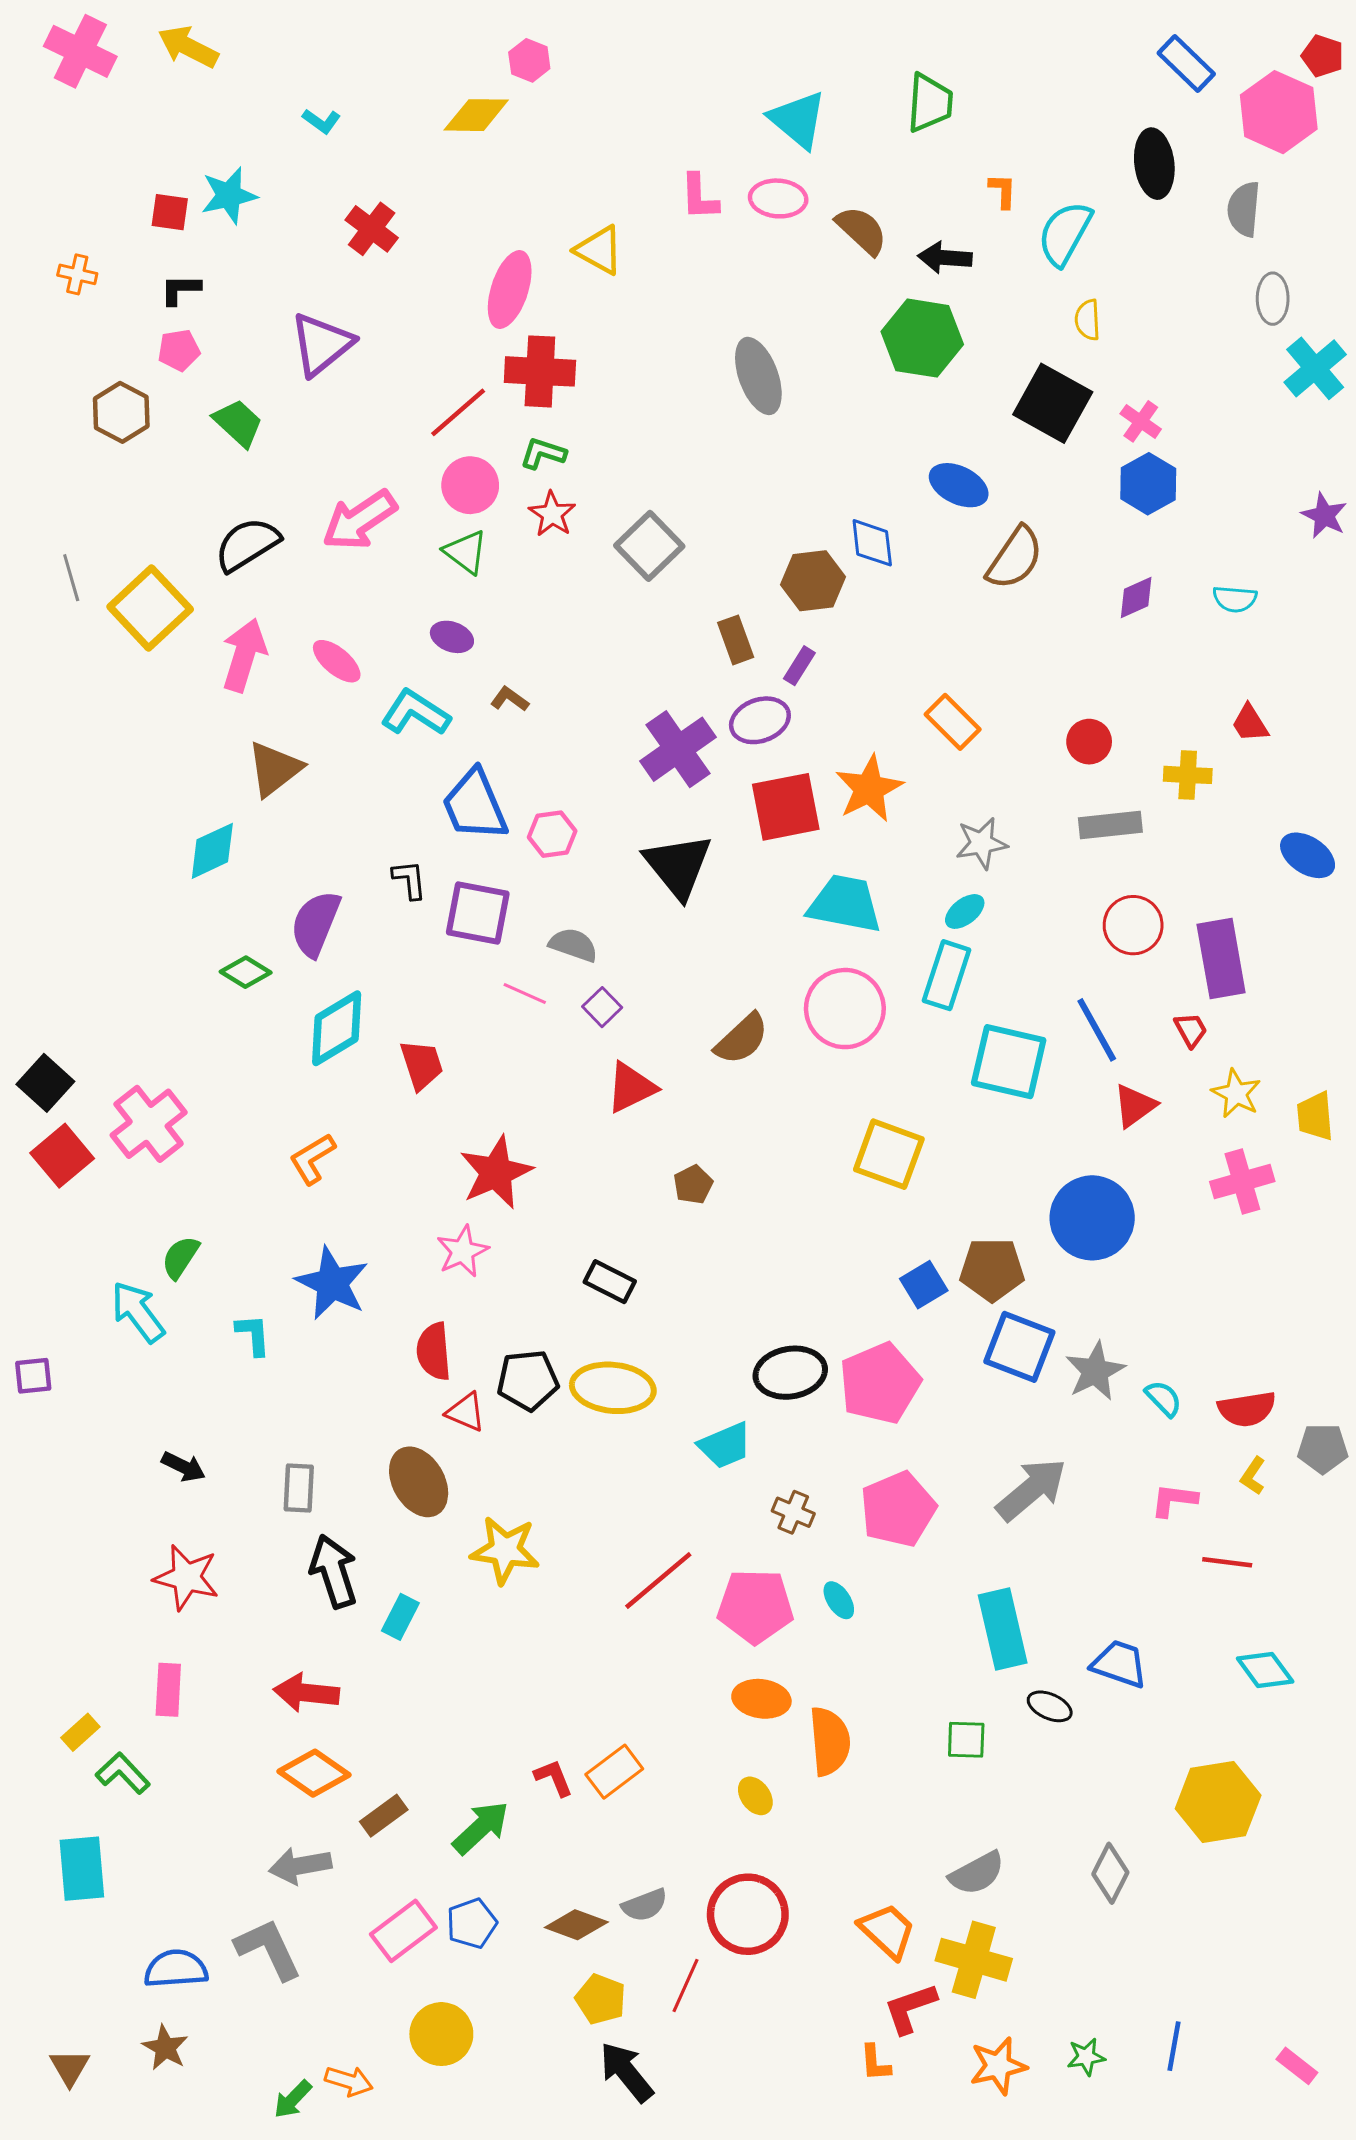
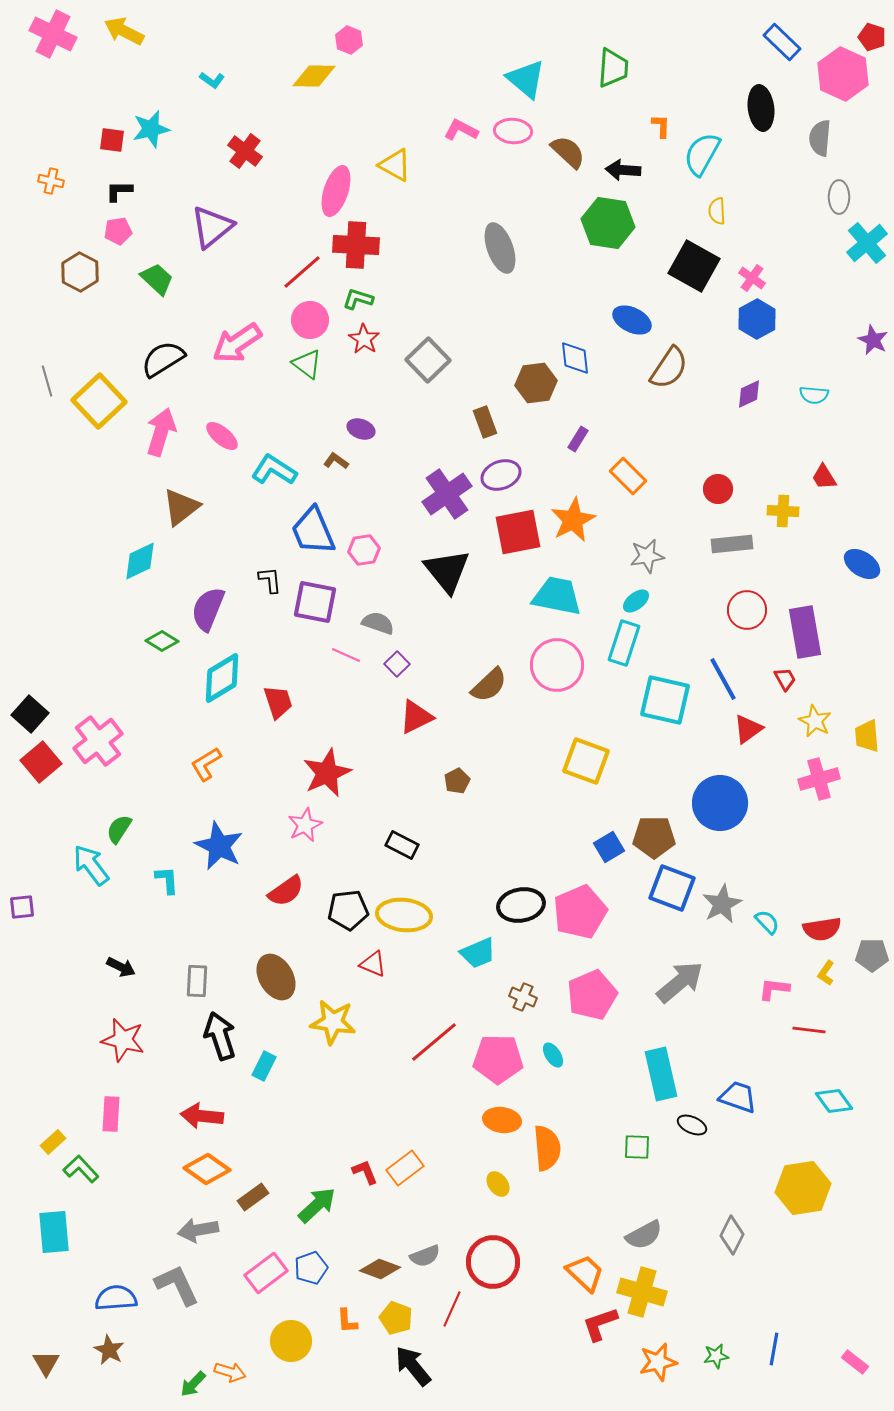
pink L-shape: (699, 197) -> (461, 130), turned 120
purple ellipse: (452, 637) -> (361, 429), moved
purple rectangle: (799, 666) -> (578, 439), moved
red semicircle: (434, 1351) -> (286, 891), turned -120
red triangle: (466, 1412) -> (373, 964), moved
orange L-shape: (875, 2063) -> (347, 1321), moved

